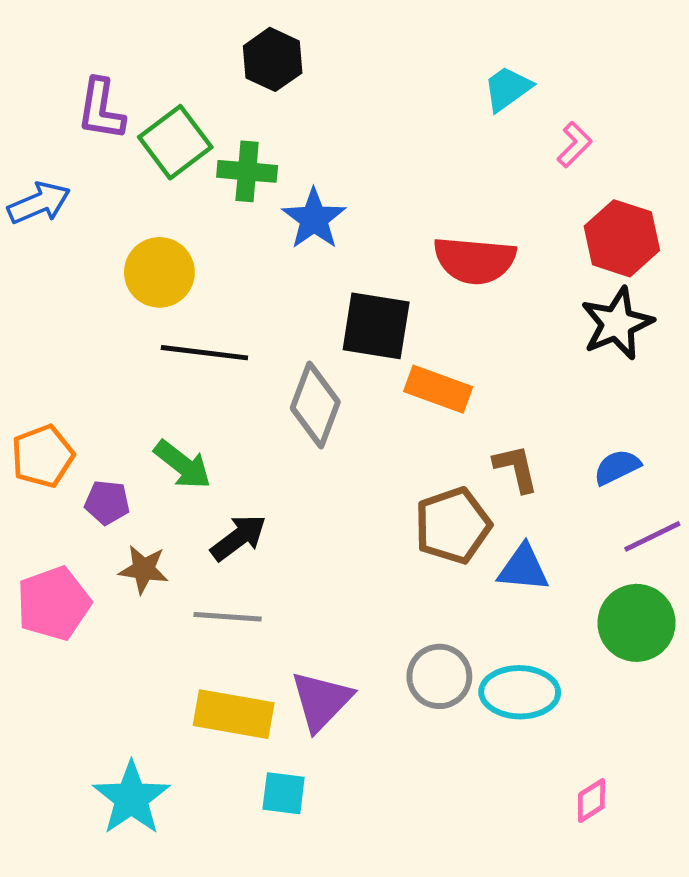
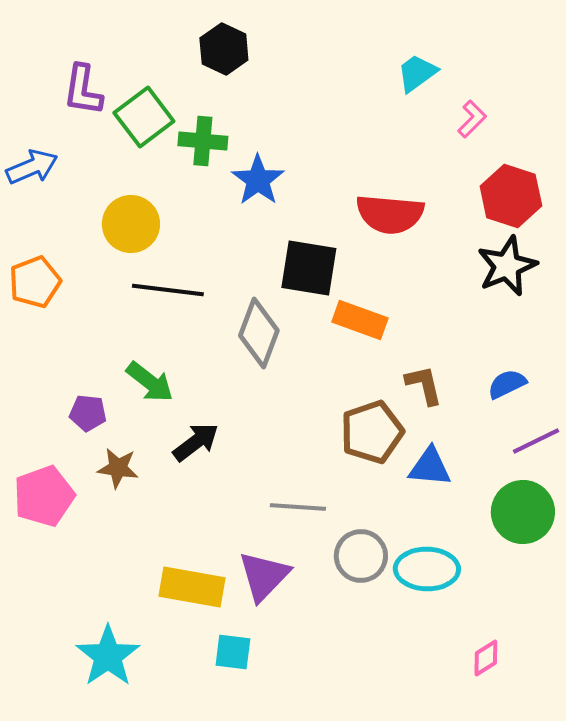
orange pentagon: (43, 456) -> (35, 282), moved
gray line: (228, 617) -> (298, 507), moved

